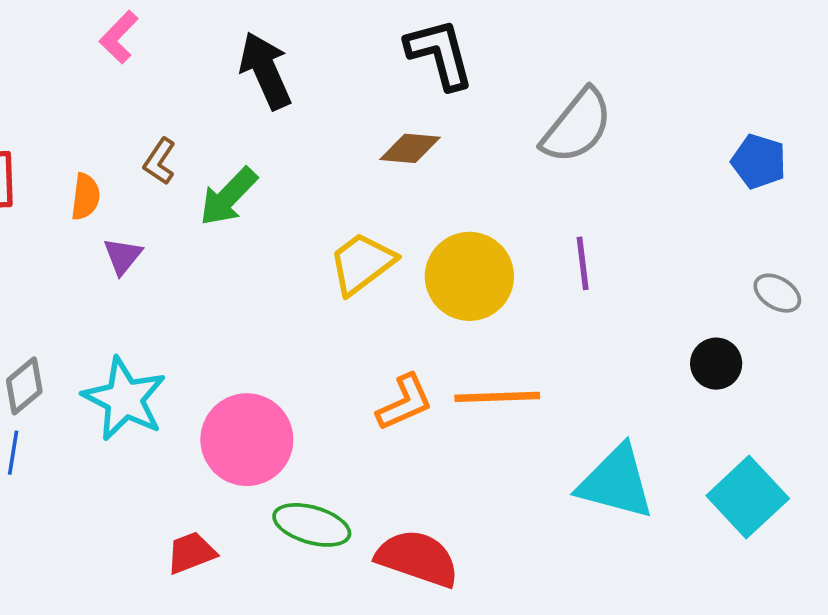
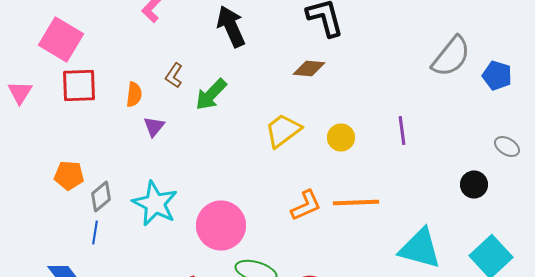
gray semicircle: (577, 126) -> (451, 56), moved
yellow circle: (469, 276) -> (341, 138), size x0.6

